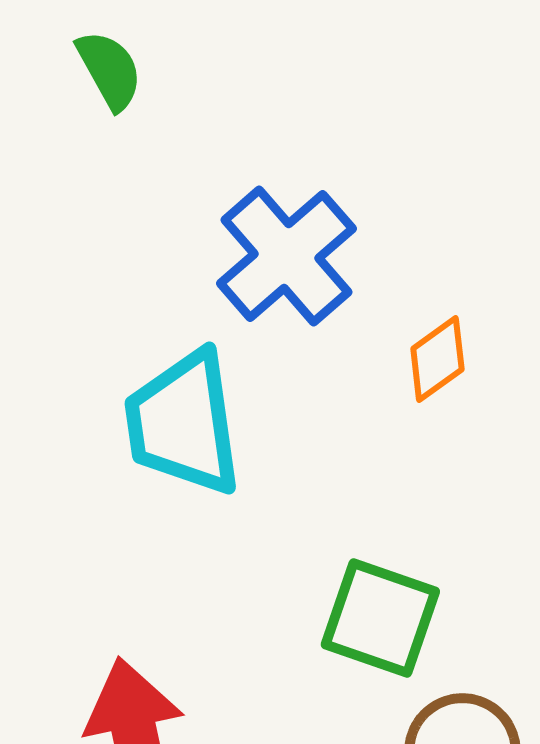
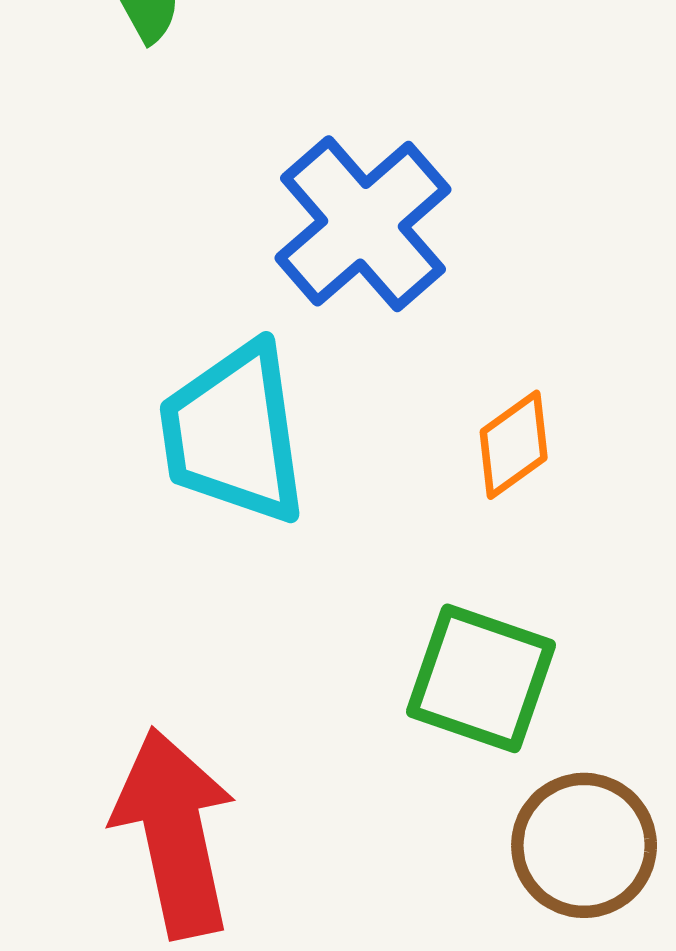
orange diamond: (437, 359) -> (514, 445), moved

